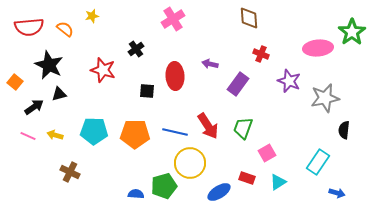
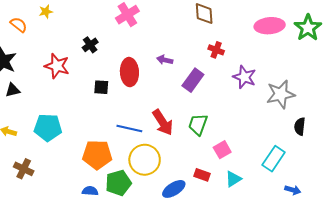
pink ellipse: (318, 48) -> (270, 26), moved
orange pentagon: (135, 134) -> (97, 155), moved

